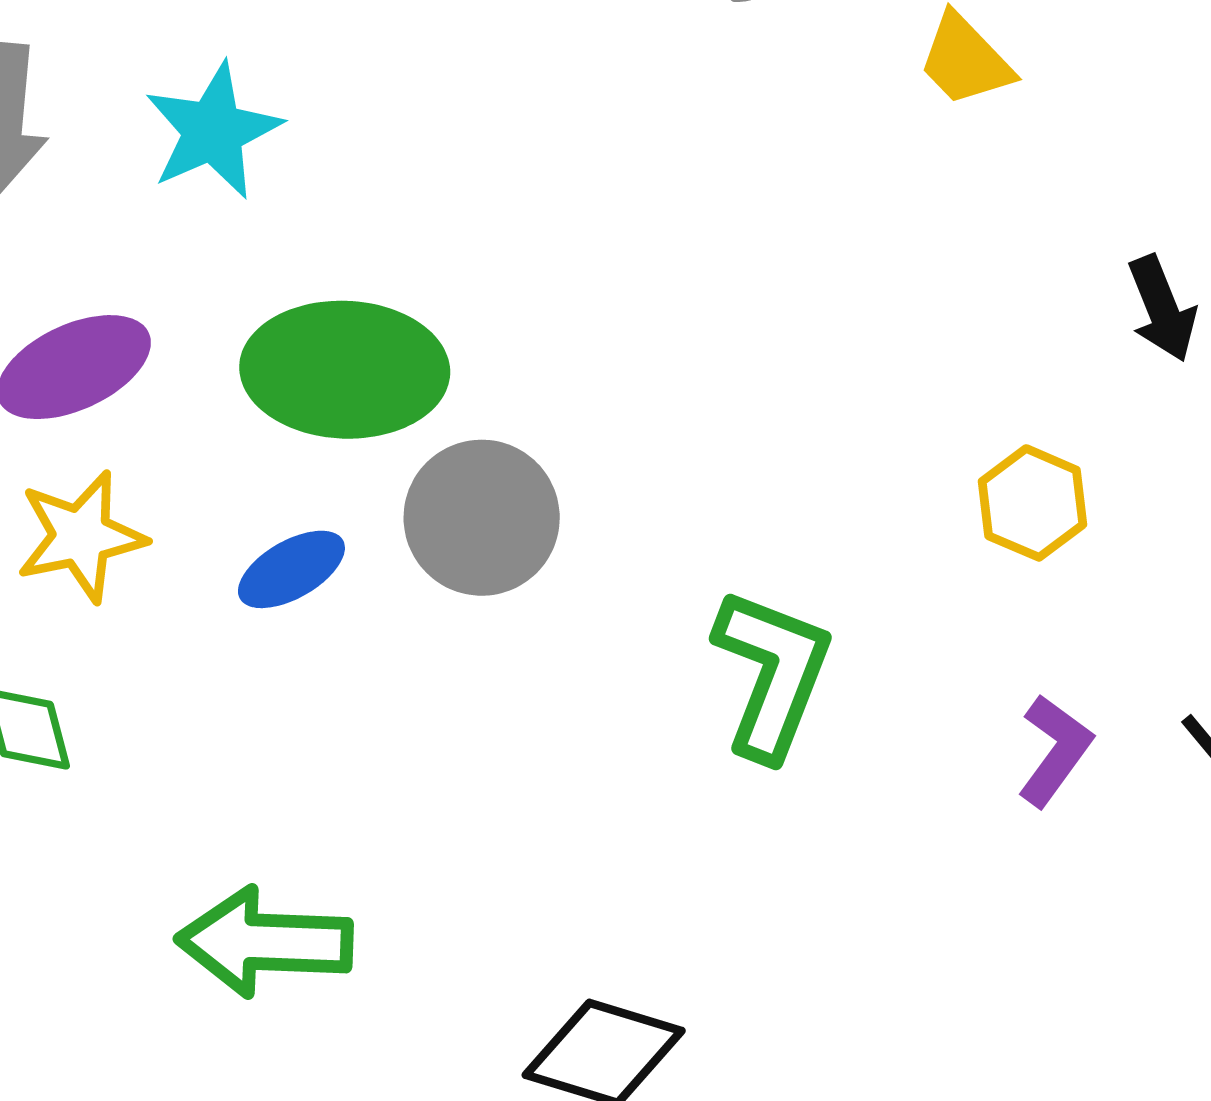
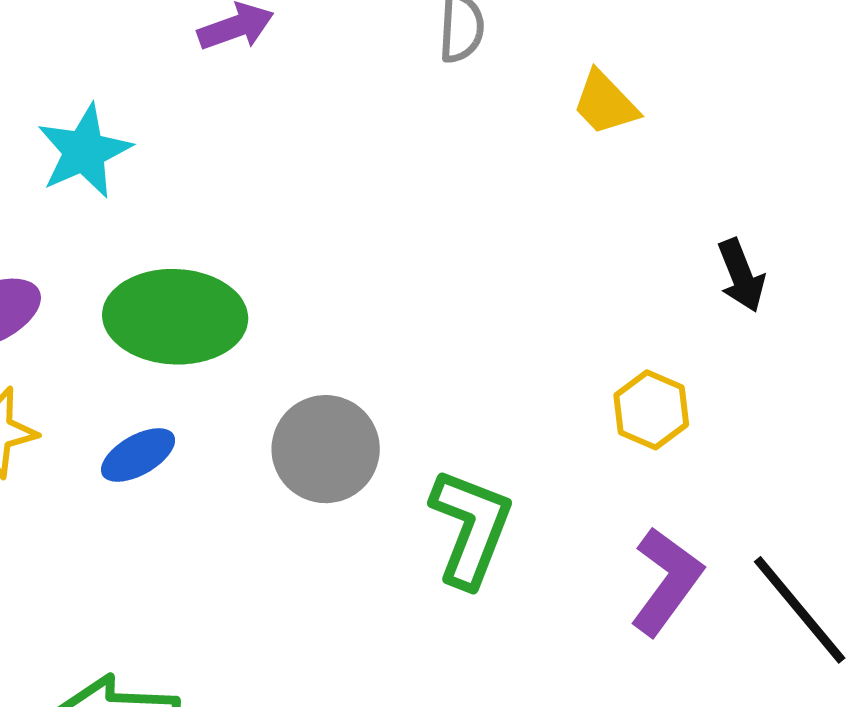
gray circle: (482, 518) -> (326, 449), moved
purple L-shape: (1055, 750) -> (666, 581), size x1.4

